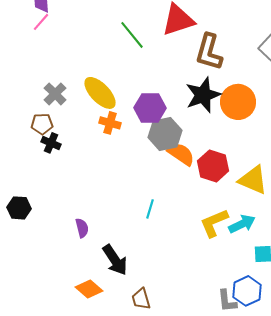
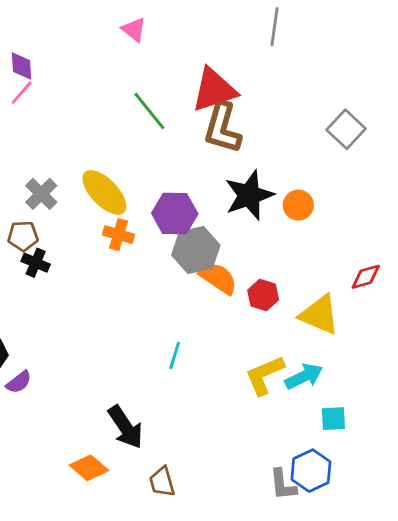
brown L-shape: (209, 52) -> (222, 128), moved
orange circle: (238, 102) -> (298, 205), size x0.6
red hexagon: (213, 166) -> (263, 295), size x0.7
purple semicircle: (82, 228) -> (19, 382), moved, turned 66

